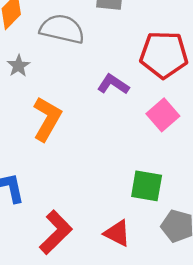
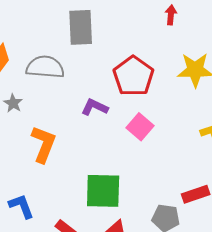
red pentagon: (164, 55) -> (133, 76), turned -30
green square: (147, 186) -> (103, 191), moved, size x1.4

